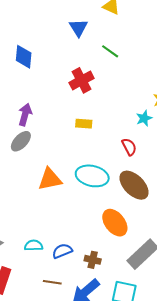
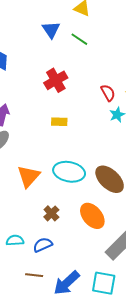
green line: (110, 51) -> (79, 39), moved
red semicircle: (129, 147) -> (108, 93), moved
orange triangle: (50, 179) -> (29, 176), turned -35
brown cross: (93, 260) -> (51, 213), moved, turned 35

